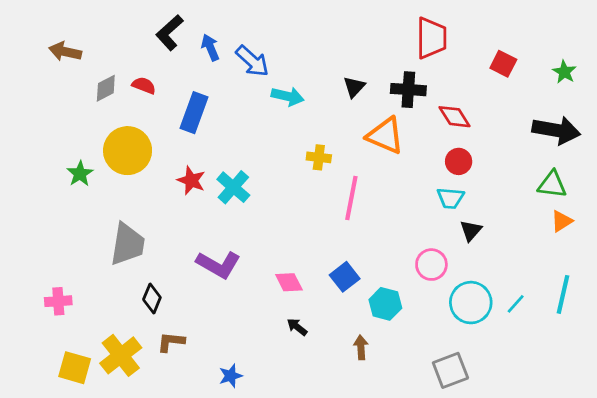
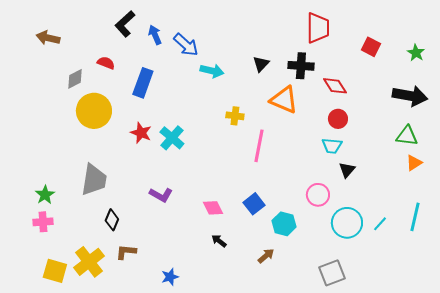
gray diamond: (106, 88) -> (75, 79), moved
green star: (80, 174) -> (45, 195), moved
purple L-shape: (218, 265) -> (161, 195), size x0.7
brown arrow: (361, 347) -> (266, 256), turned 54

